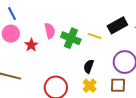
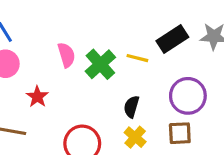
green cross: (71, 38) -> (100, 64), turned 30
red star: (31, 45) -> (37, 97), moved

